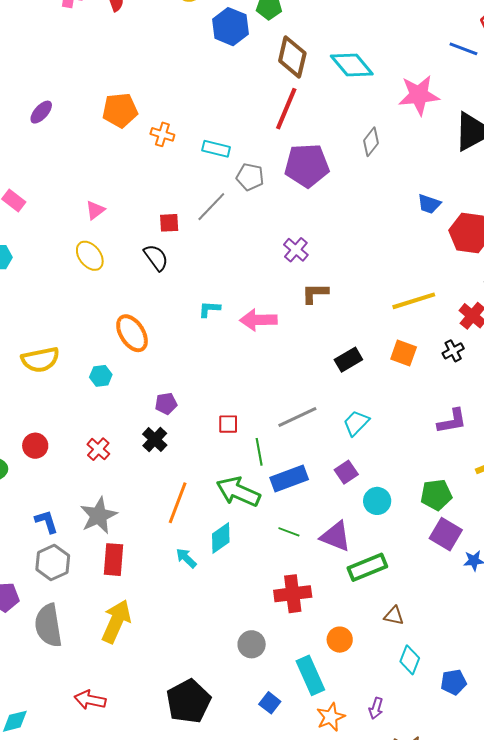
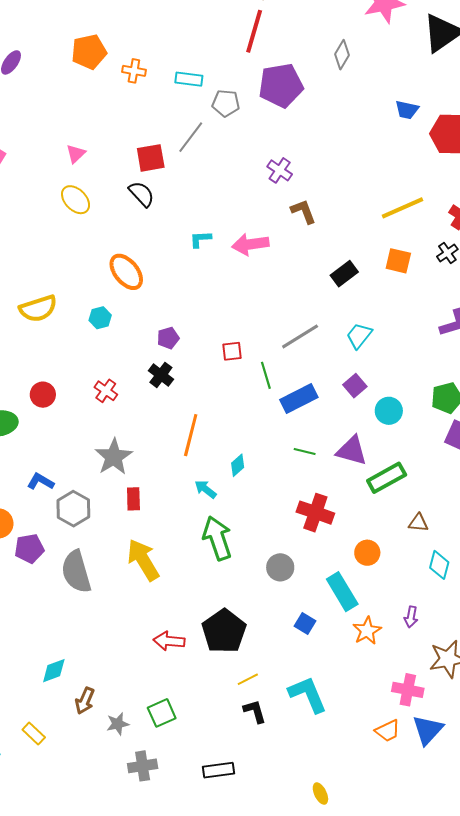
red square: (169, 223) -> (151, 158), size x1.4
brown L-shape: (315, 293) -> (303, 211), turned 76
green arrow: (238, 492) -> (217, 538), moved, turned 54
blue L-shape: (46, 522) -> (41, 482), moved, turned -36
cyan diamond: (221, 538) -> (238, 465), size x0.7
red rectangle: (113, 560) -> (133, 499), size x0.7
red cross: (293, 594) -> (315, 513), turned 33
yellow arrow: (116, 621) -> (143, 560), turned -48
red arrow: (90, 700) -> (169, 641), moved

